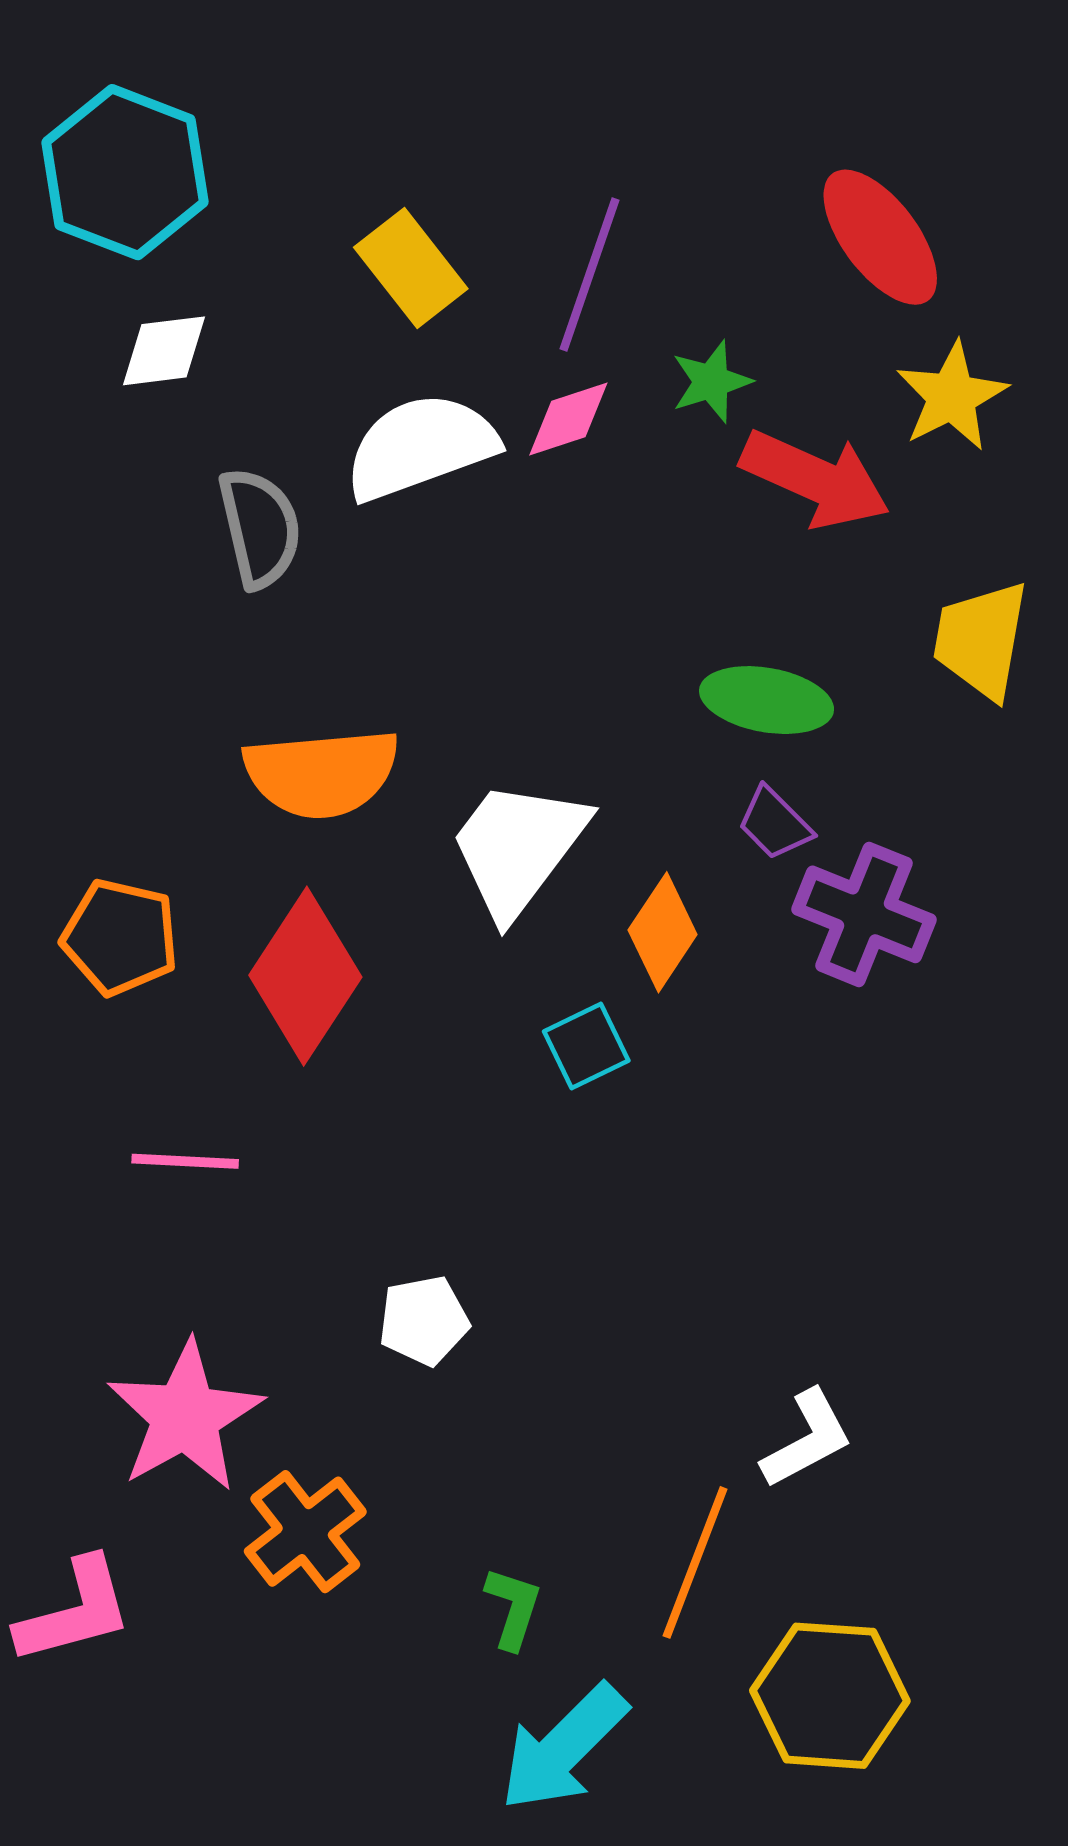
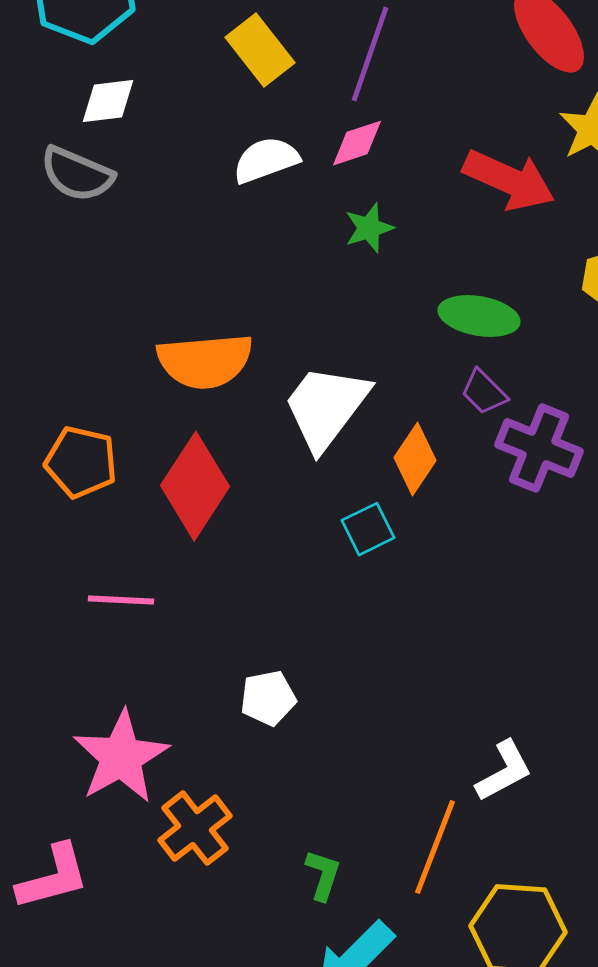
green star: (711, 382) -> (369, 228), moved
white semicircle: (421, 447) -> (266, 160), size x0.7
gray semicircle: (260, 528) -> (77, 174), moved, turned 126

